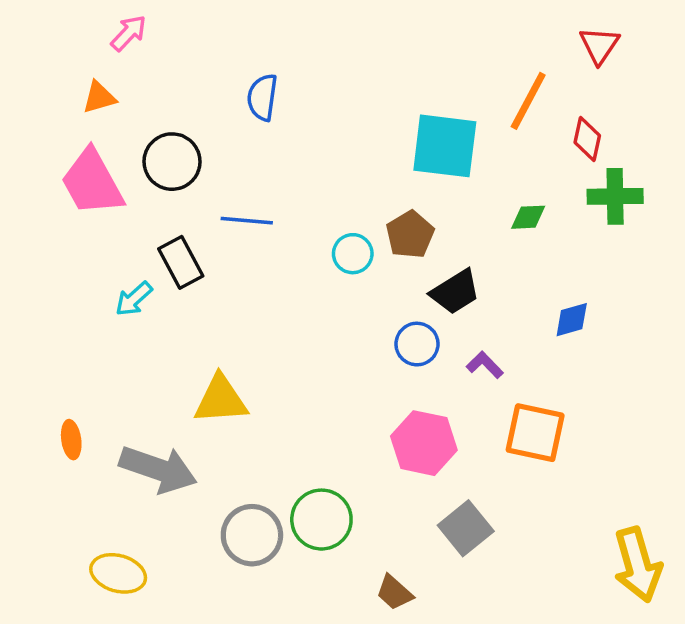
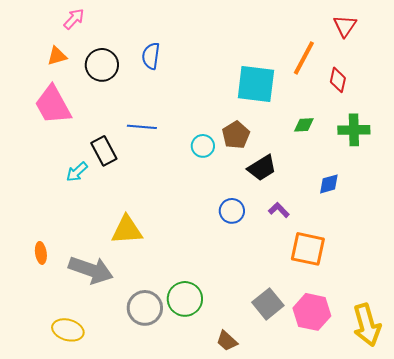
black circle: (172, 162) -> (102, 65), moved
green cross: (615, 196) -> (354, 130), moved
blue circle: (417, 344) -> (232, 211), moved
pink hexagon: (424, 443) -> (312, 312), moved

